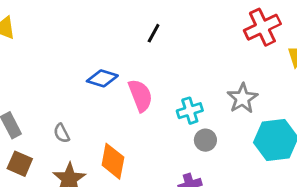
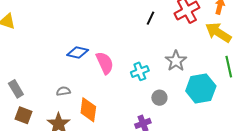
black line: (154, 33) -> (151, 18), moved
gray semicircle: (62, 133) -> (63, 91), moved, turned 112
gray circle: (205, 140) -> (159, 98), moved

